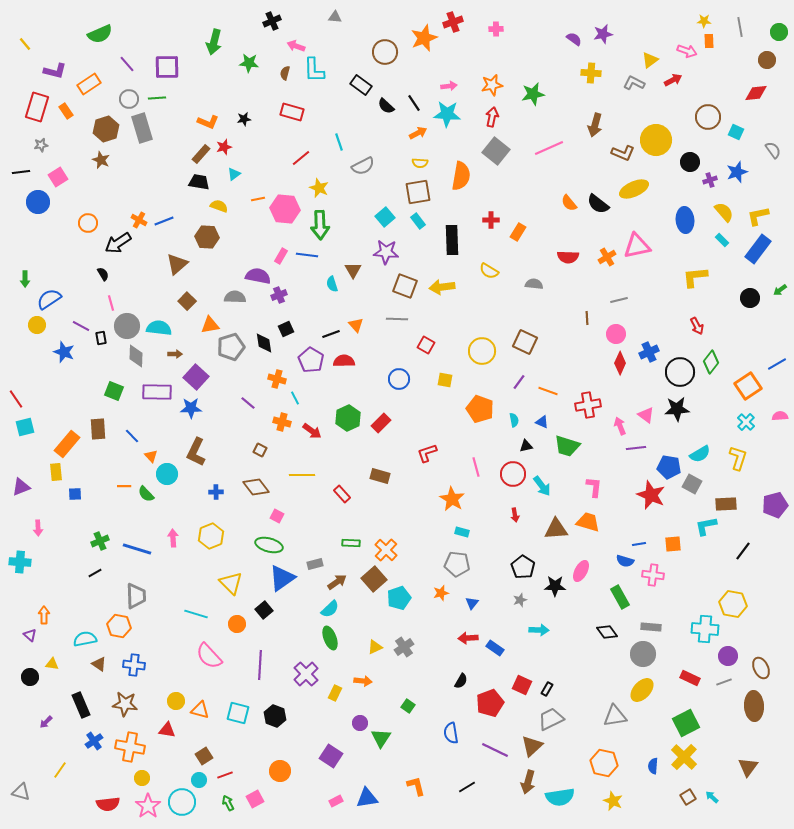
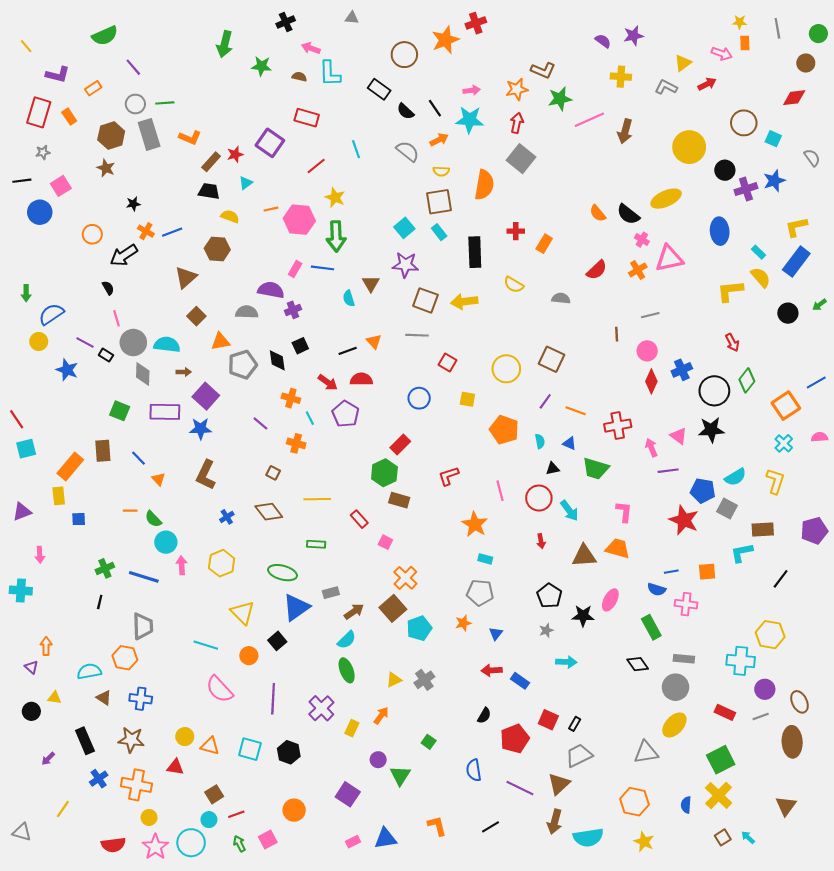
pink cross: (496, 29) -> (642, 240), moved, turned 32
purple square: (167, 67) -> (270, 143), moved, turned 36
brown semicircle: (285, 73) -> (299, 77), turned 88
orange rectangle: (89, 84) -> (93, 88), size x0.7
black star: (244, 119) -> (133, 204), moved
orange L-shape: (208, 122) -> (190, 138), moved
pink line: (549, 148) -> (589, 120), moved
brown L-shape: (623, 153) -> (543, 70), moved
gray semicircle: (363, 166) -> (408, 151), moved, turned -115
purple cross: (710, 180) -> (746, 189), size x1.5
yellow semicircle: (724, 212) -> (761, 277), moved
red semicircle: (568, 257) -> (597, 270), turned -45
black rectangle: (101, 338) -> (106, 355), turned -48
purple pentagon: (311, 360) -> (346, 414), moved
green hexagon: (348, 418) -> (384, 473), moved
red arrow: (312, 431) -> (328, 382), moved
cyan circle: (167, 474) -> (166, 542), moved
blue cross: (216, 492) -> (227, 517), turned -32
pink square: (277, 516) -> (385, 542), moved
green rectangle: (351, 543) -> (316, 544), moved
black line: (95, 573) -> (100, 602), turned -48
orange arrow: (363, 681) -> (381, 716), turned -60

